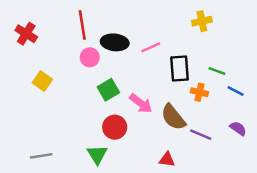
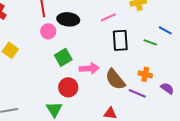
pink line: (151, 47) -> (108, 17), moved
blue line: (236, 91) -> (165, 30), moved
orange cross: (199, 92) -> (145, 74), moved
pink arrow: (141, 103) -> (89, 68), turned -42

